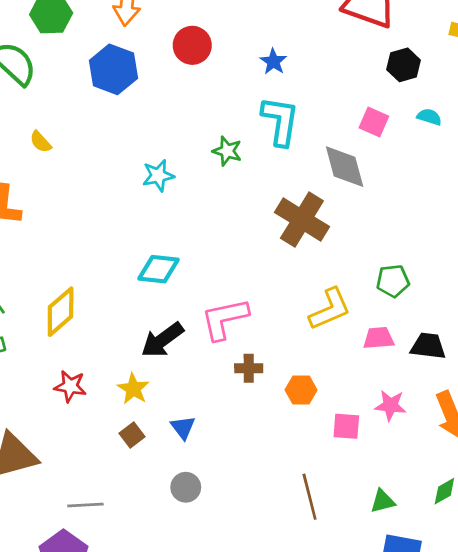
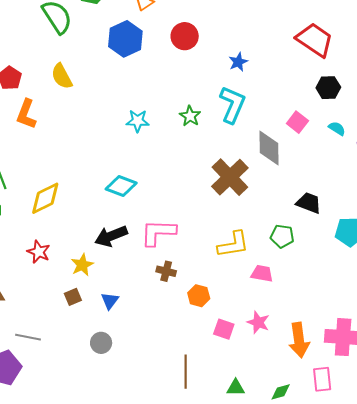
yellow semicircle: (41, 142) -> (62, 76), size x1.5
black trapezoid: (428, 346) -> (309, 203), moved

